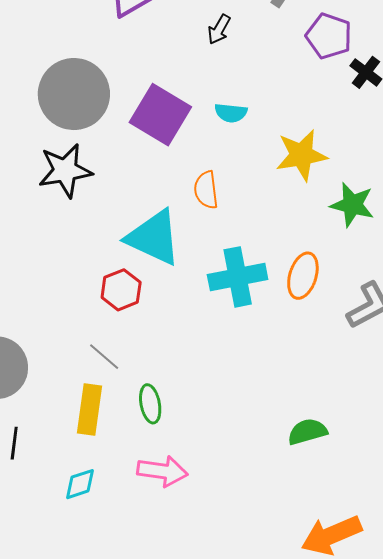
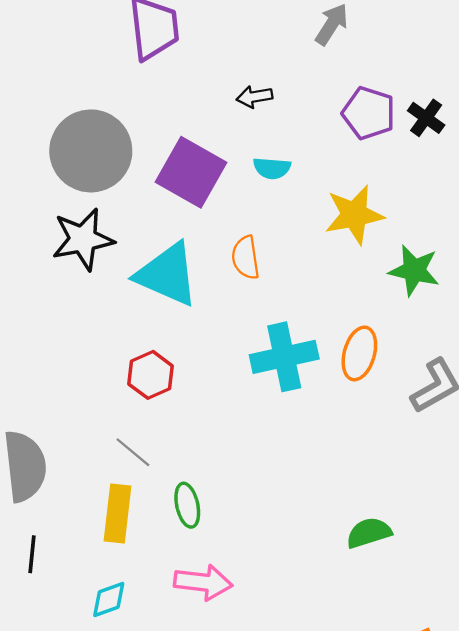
black arrow: (219, 29) -> (254, 97), moved, turned 52
purple pentagon: (329, 36) -> (369, 113), moved
cyan triangle: (154, 238) -> (167, 275), moved

